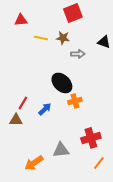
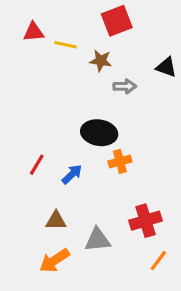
yellow line: (41, 38) -> (66, 45), moved
black ellipse: (62, 83) -> (99, 133), turned -35
brown triangle: (16, 120) -> (56, 221), moved

